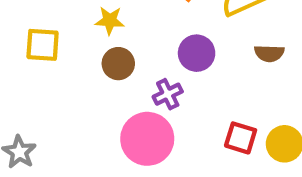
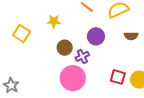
yellow square: (43, 45) -> (22, 34), turned 30
brown circle: (118, 64) -> (65, 48), moved

